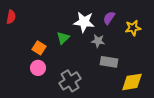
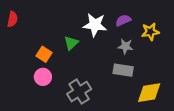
purple semicircle: (109, 18) -> (123, 20), turned 32
gray star: (98, 41) -> (125, 46), moved

